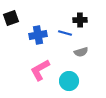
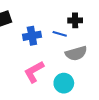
gray semicircle: (81, 52) -> (76, 53), size x1.5

